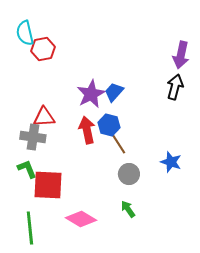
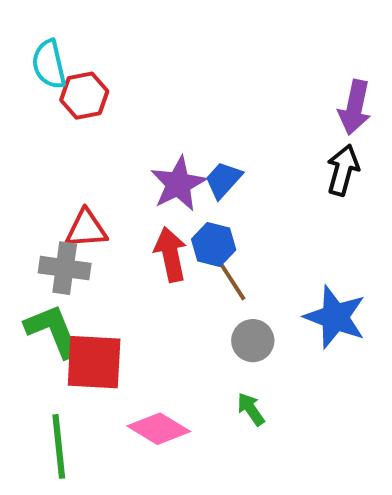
blue star: (171, 162) -> (335, 317), size x1.5
green L-shape: (27, 169) -> (53, 331), size x1.5

